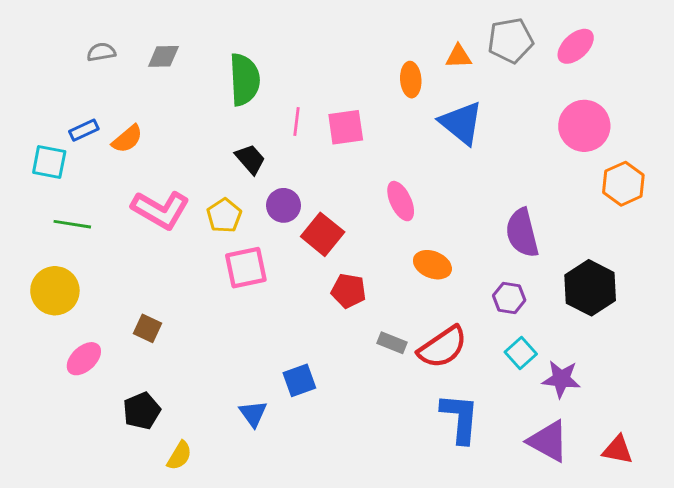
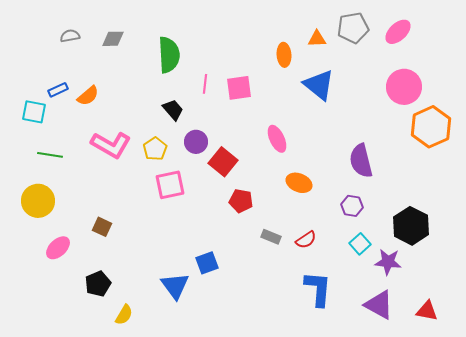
orange hexagon: (623, 184) -> (431, 127), size x1.4
black hexagon: (590, 288) -> (411, 226), moved
red semicircle: (443, 347) -> (306, 240), size x0.6
blue triangle: (253, 414) -> (175, 286), size x1.4

